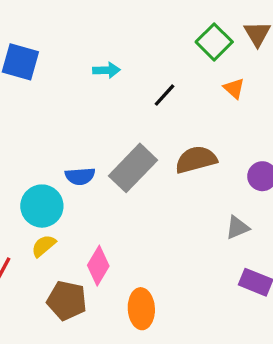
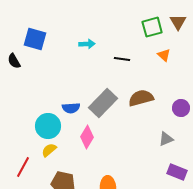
green square: (214, 42) -> (152, 27), turned 30
black line: (165, 95) -> (122, 59), turned 56
pink diamond: (98, 266) -> (87, 137), moved

